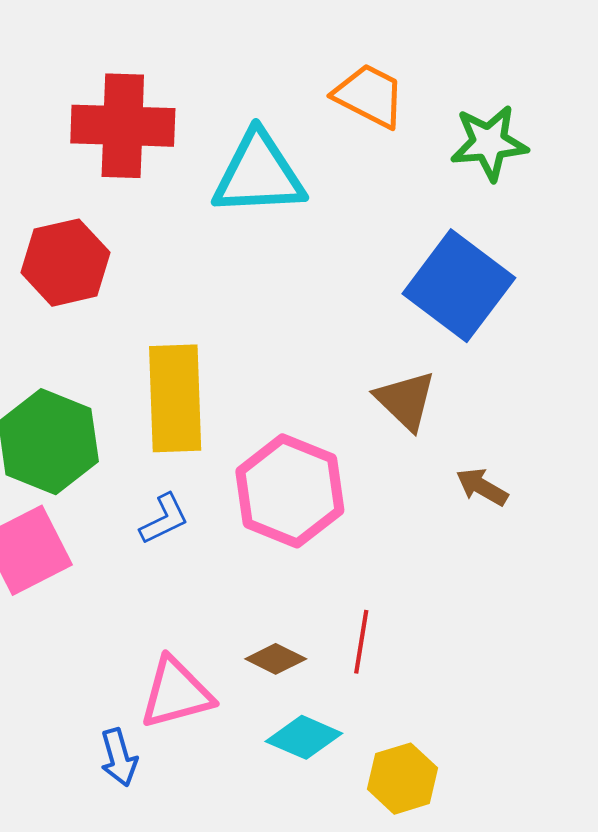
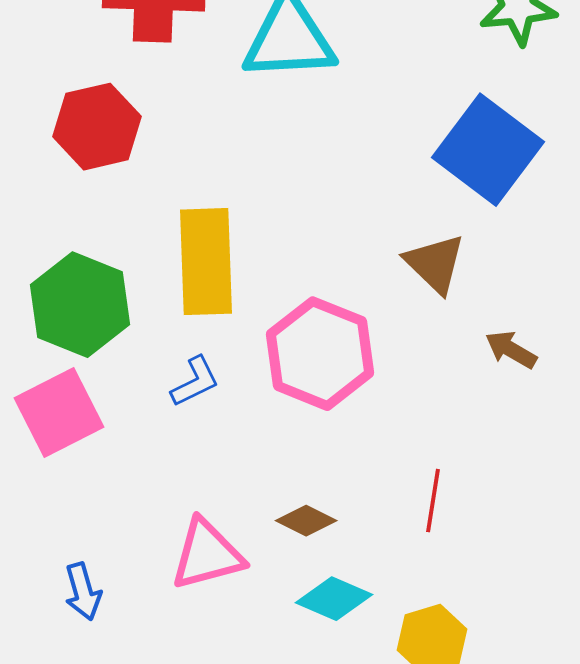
red line: (361, 642) -> (433, 501), moved
blue arrow: (119, 757) -> (83, 592), moved

